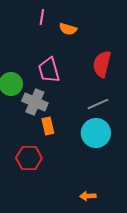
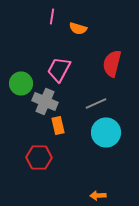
pink trapezoid: (49, 70) -> (59, 70), turned 44
gray line: (98, 104) -> (96, 104), moved

